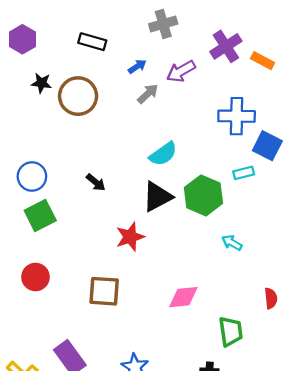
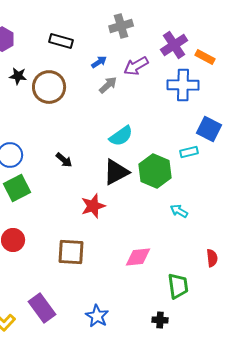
blue cross: (237, 116) -> (183, 85), moved

